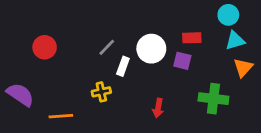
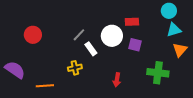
red rectangle: (192, 38) -> (132, 22), moved
white rectangle: (123, 66) -> (91, 49), turned -56

